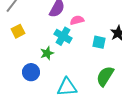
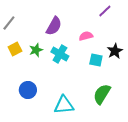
pink semicircle: (77, 20) -> (86, 36), moved
green star: (47, 53) -> (36, 50), moved

